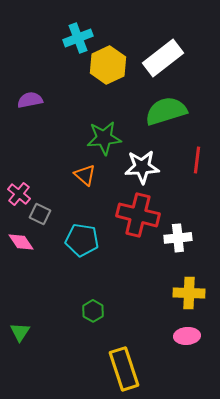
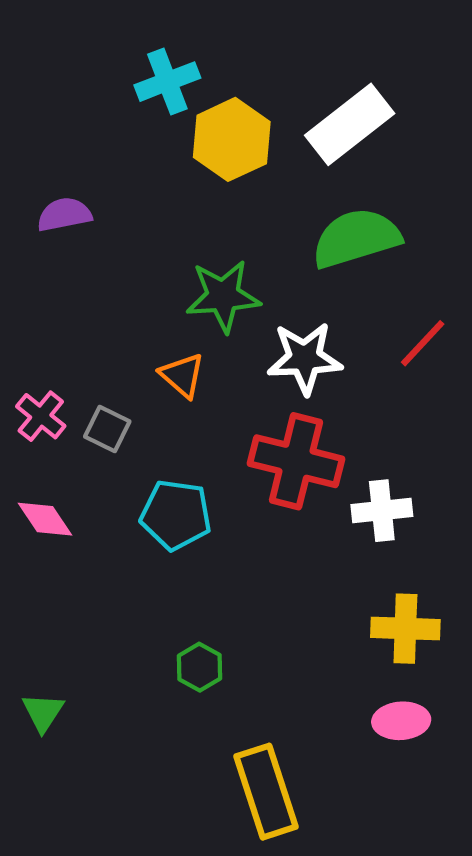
red line: (197, 160) -> (423, 343), turned 36
gray square: (40, 214) -> (107, 429), moved

